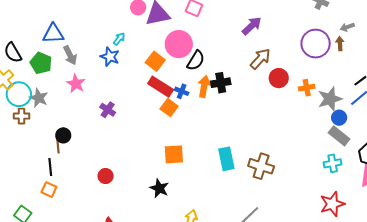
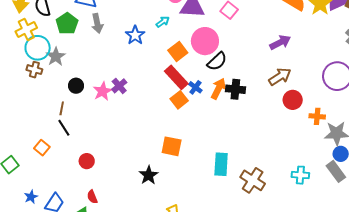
cyan arrow: (119, 39) -> (163, 22), moved
pink star: (76, 84) -> (103, 91), moved
black circle: (63, 135) -> (76, 86), moved
cyan cross: (333, 163) -> (300, 175), moved
black line: (50, 167) -> (64, 128), moved, turned -42
red circle: (106, 176) -> (87, 161), moved

